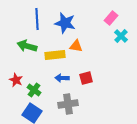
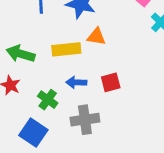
green arrow: (27, 46) -> (20, 54), moved
green cross: (34, 90) -> (48, 100), moved

